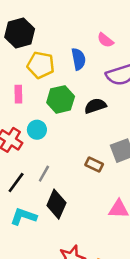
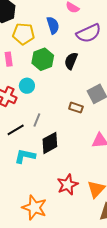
black semicircle: (95, 106) -> (71, 61), turned -42
black line: (16, 183) -> (16, 130), turned 30
black diamond: (56, 204) -> (50, 143), turned 45

